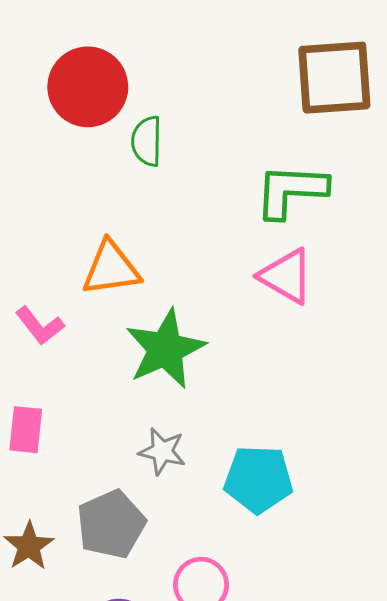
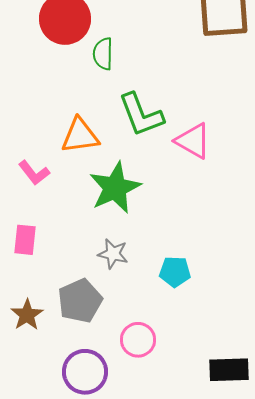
green L-shape: (291, 191) -> (141, 115), moved, turned -114
cyan pentagon: (258, 479) -> (175, 272), size x0.7

